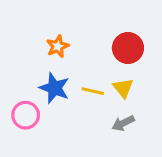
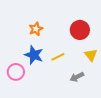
yellow triangle: (123, 88) -> (91, 55), moved
yellow line: (93, 91) -> (58, 57), turned -40

